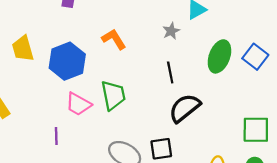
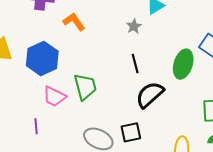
orange L-shape: (114, 39) -> (74, 22), moved
green ellipse: (219, 56) -> (183, 64), moved

